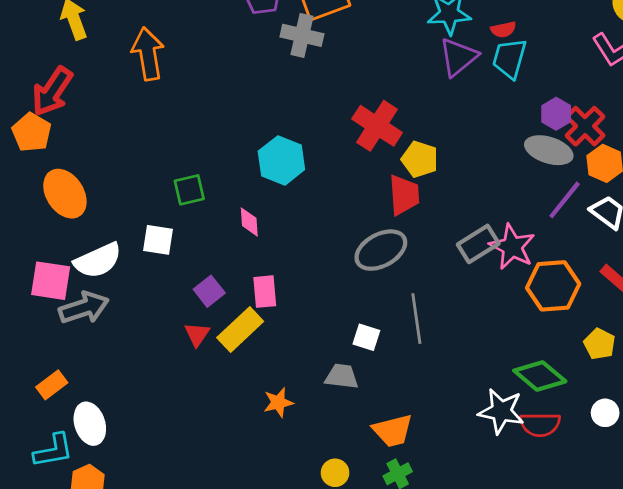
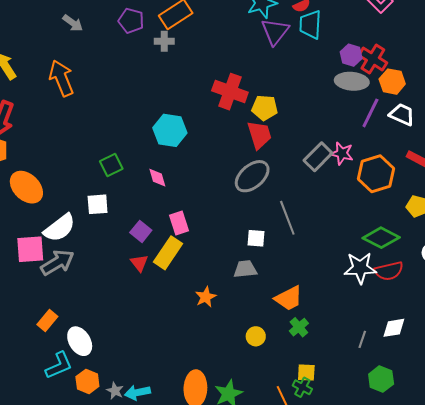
gray cross: (302, 35) -> (164, 41), size x0.7
pink star: (512, 247) -> (342, 153), size x0.7

